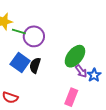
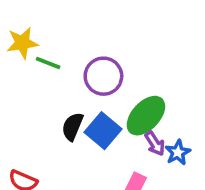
purple circle: (34, 36) -> (103, 76), moved
blue square: (20, 62) -> (103, 131), moved

